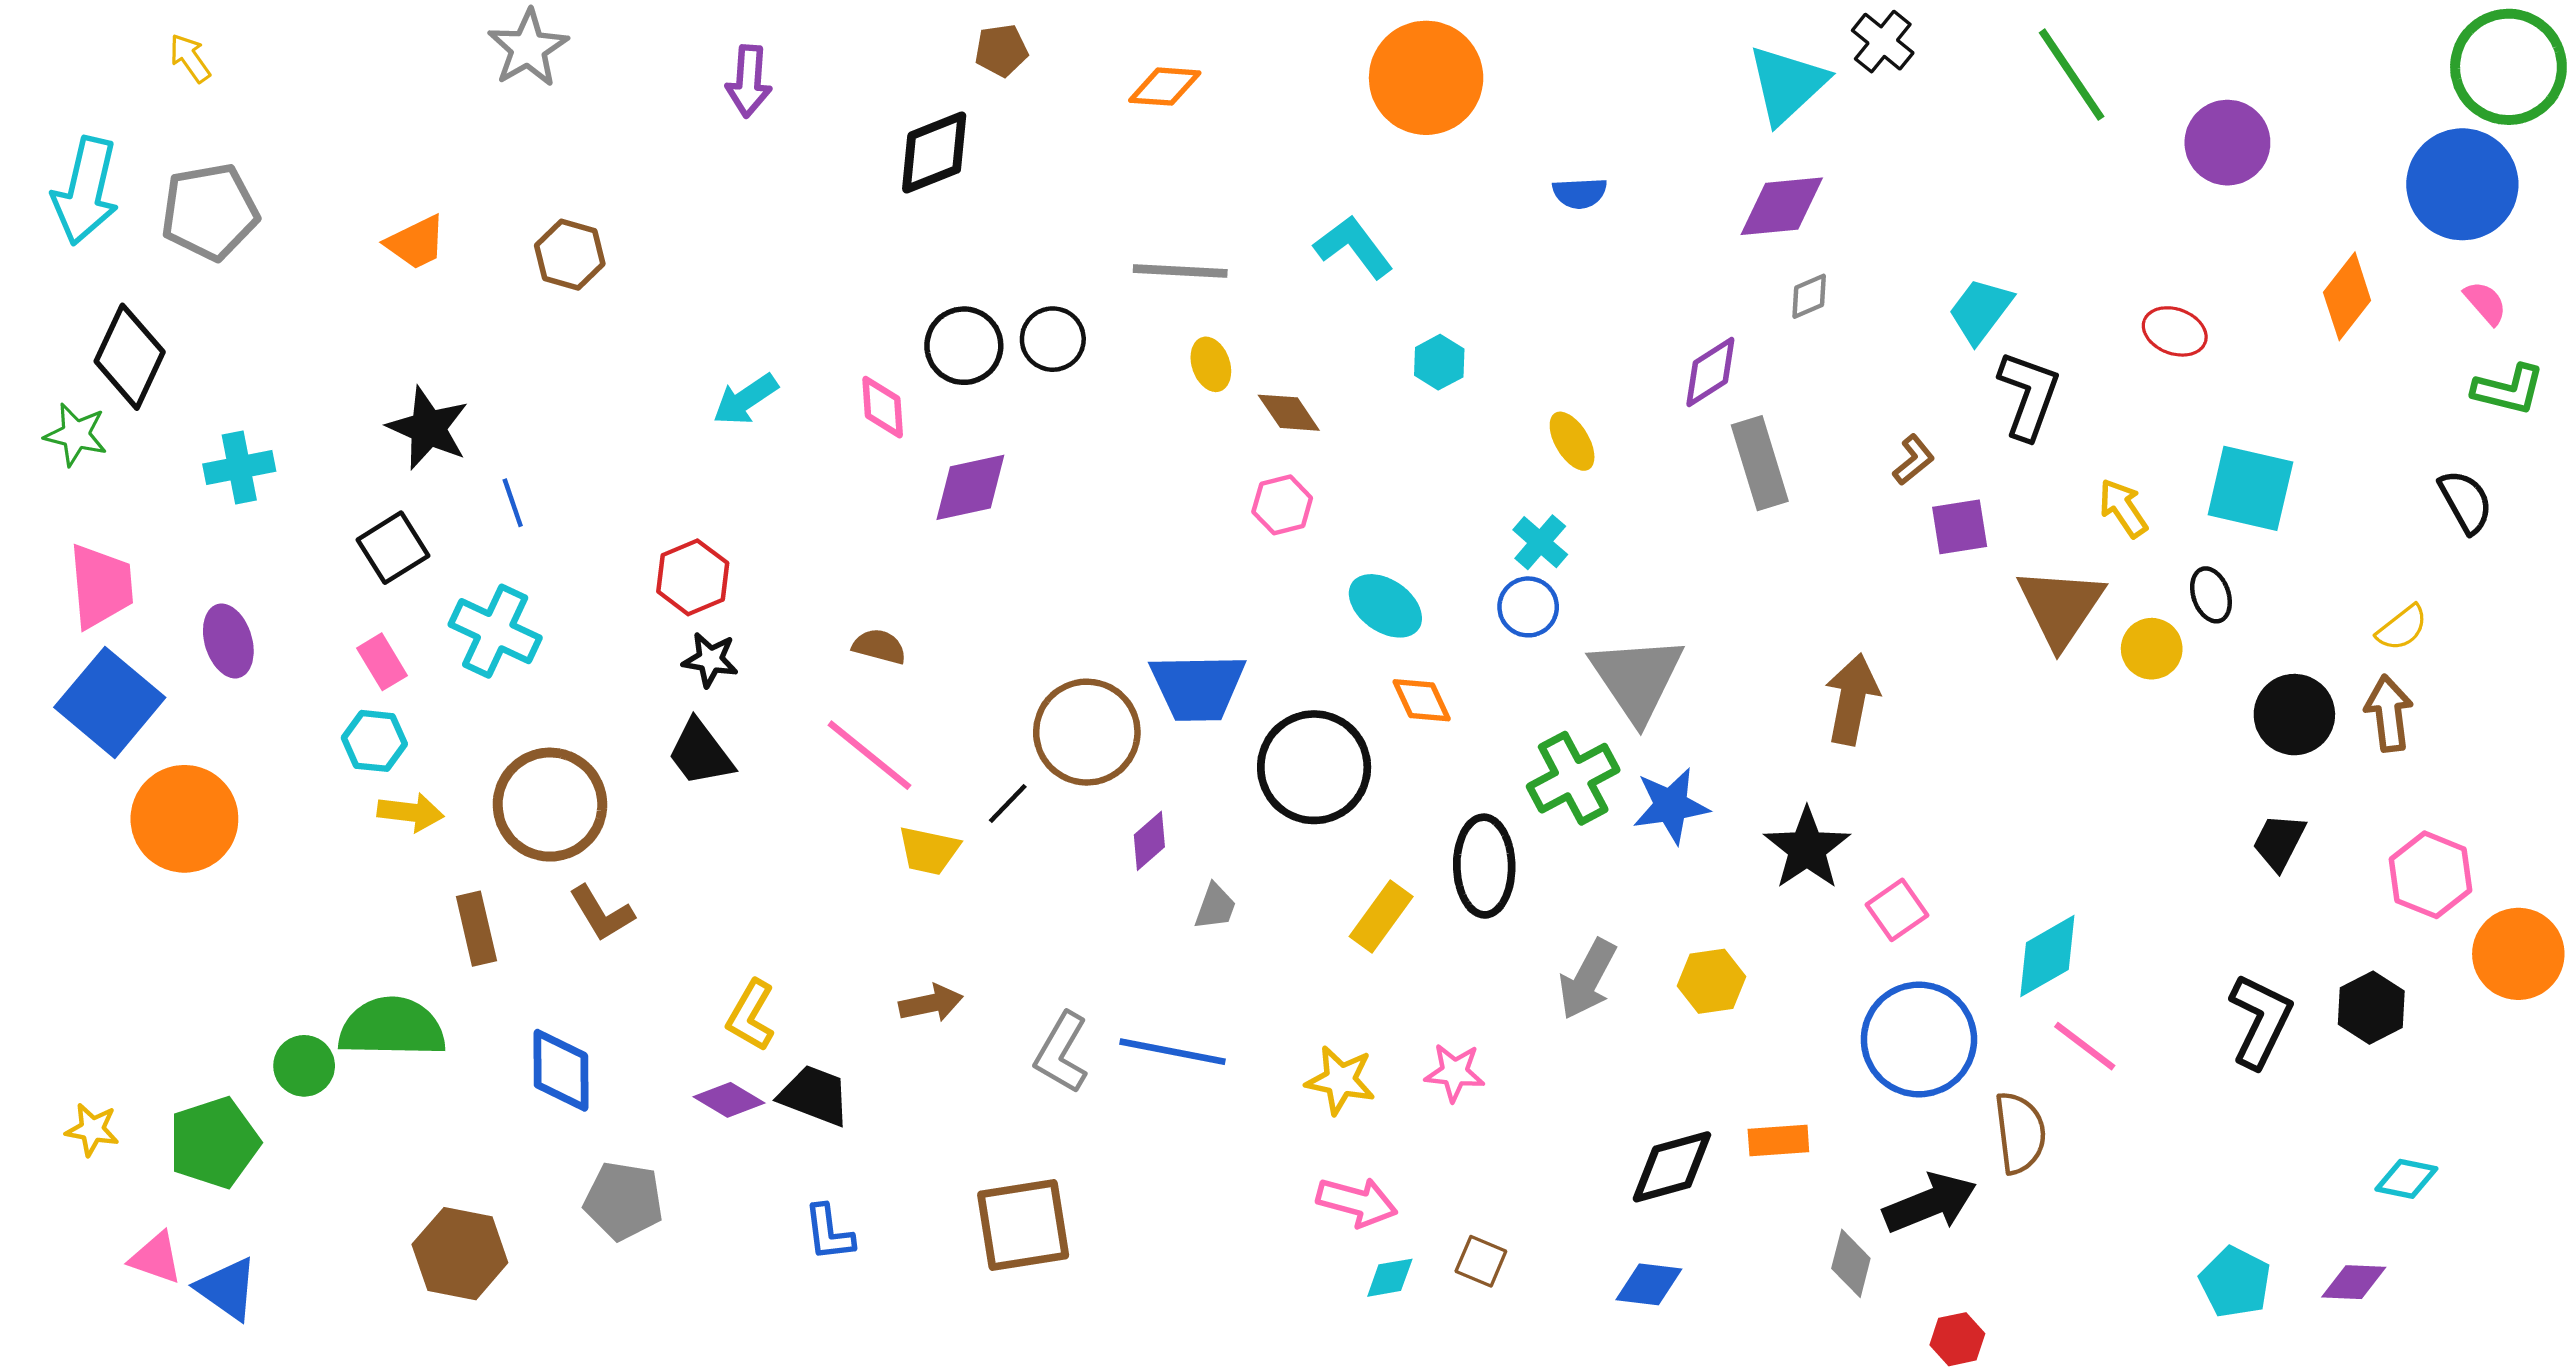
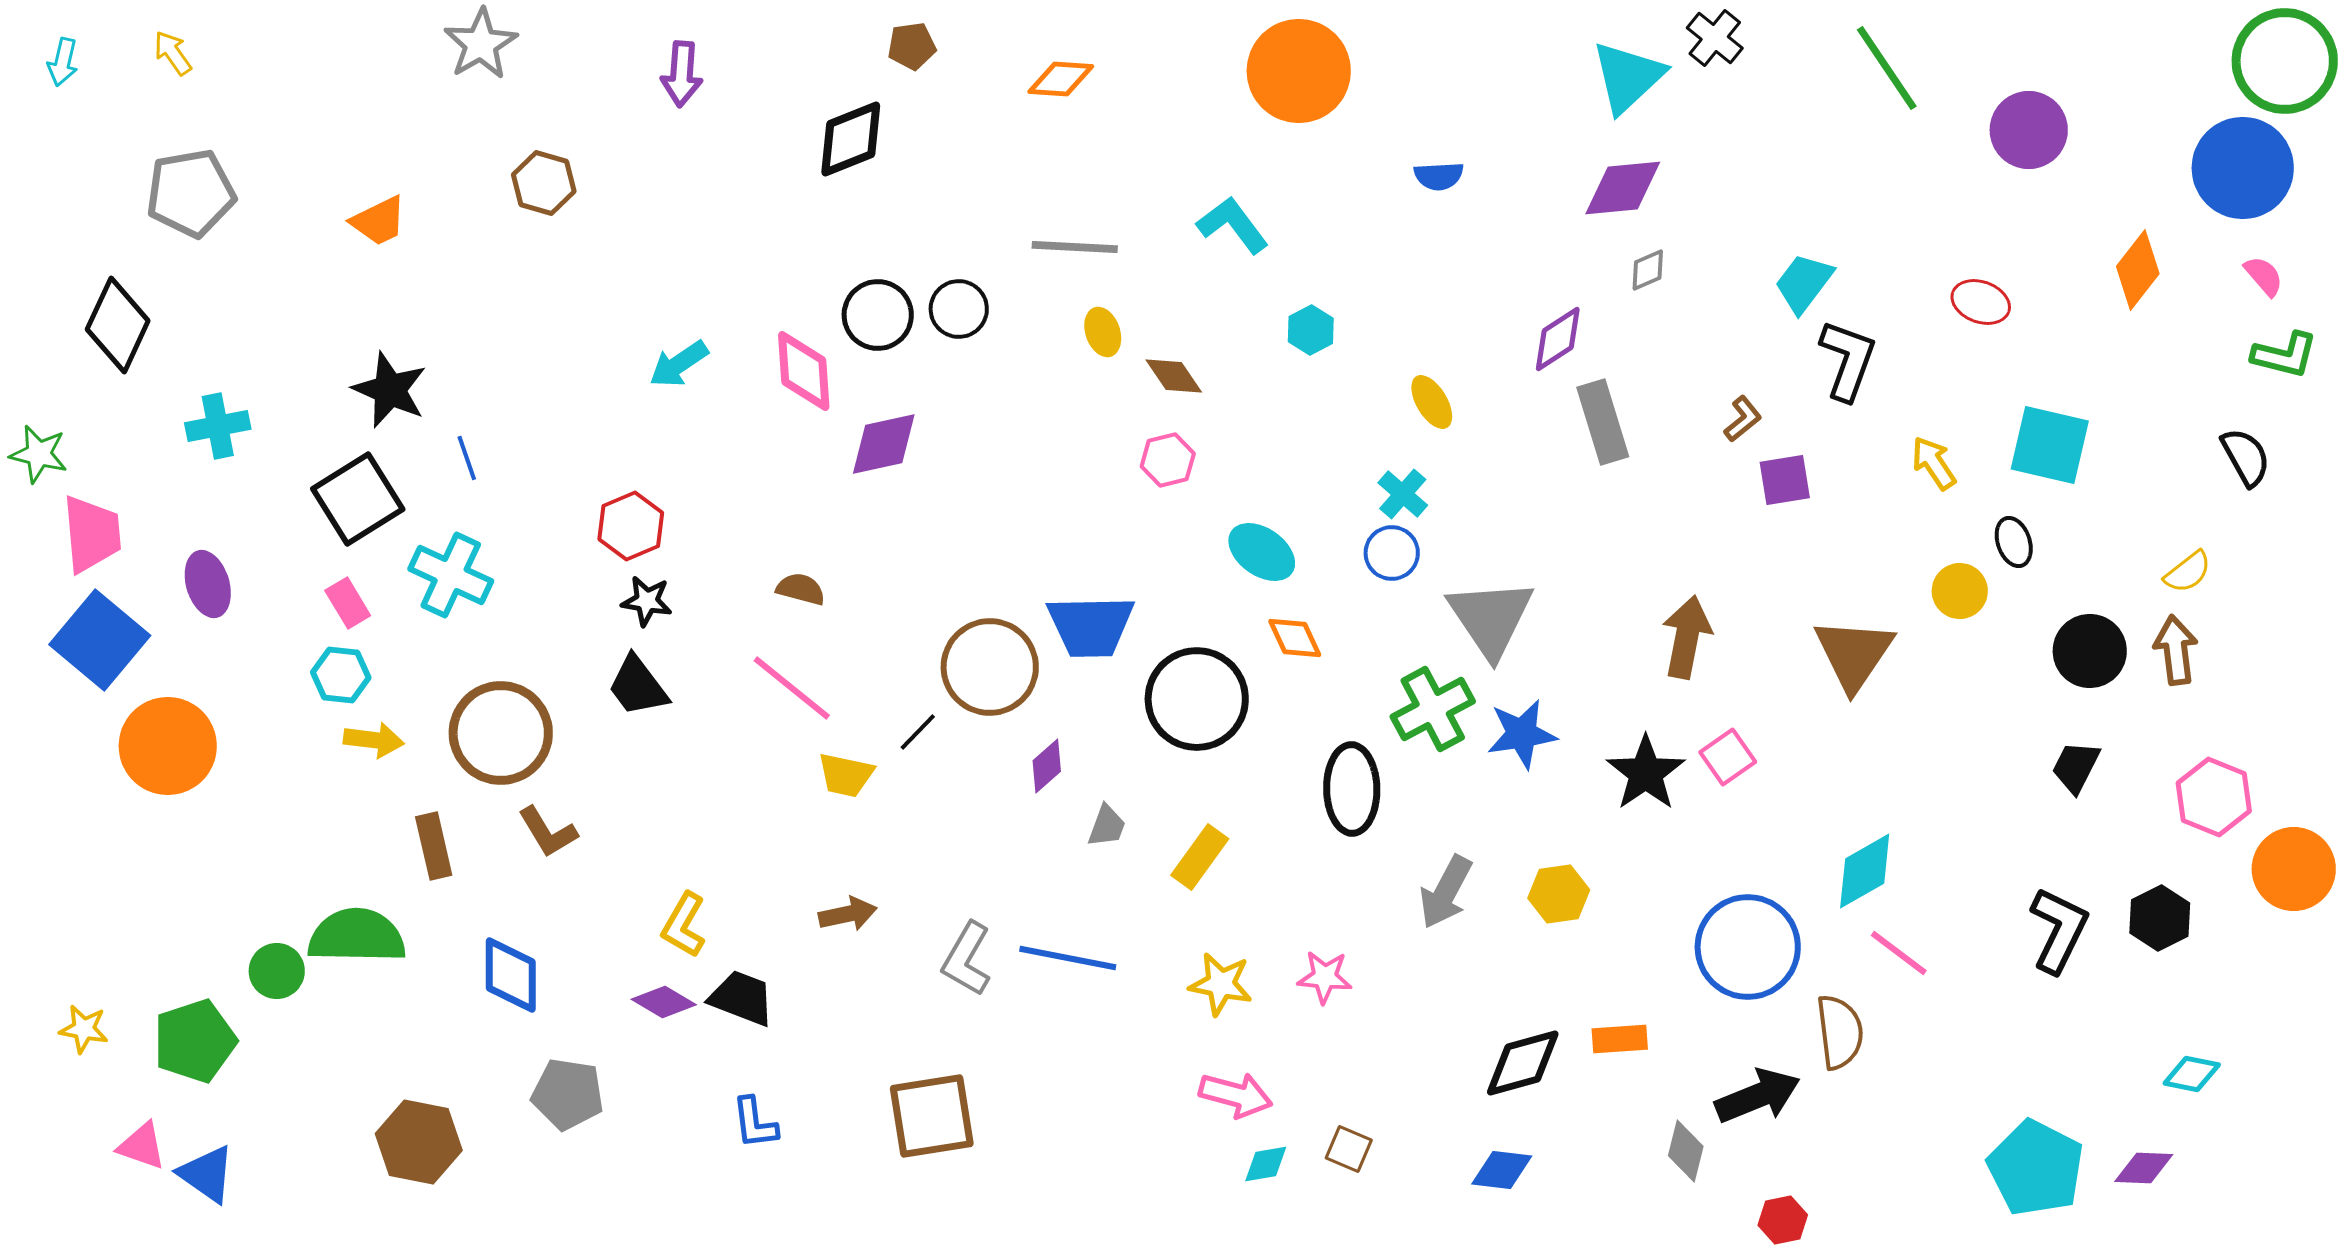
cyan arrow: (86, 191) -> (63, 62), moved, size x0.5
brown hexagon: (570, 255) -> (544, 183), moved
pink diamond: (883, 407) -> (804, 371), size x1.4
green star: (76, 435) -> (39, 454), moved
black square: (393, 548) -> (358, 499), size x1.4
brown triangle: (2061, 607) -> (1854, 654), moved
pink square: (1897, 910) -> (1728, 757), moved
yellow rectangle: (1381, 917) -> (1200, 857), moved
cyan pentagon: (2235, 1282) -> (2036, 1168), size x1.5

